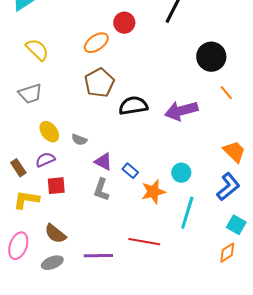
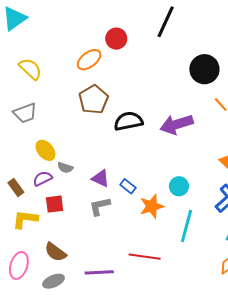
gray semicircle: (79, 140) -> (65, 168), moved
gray L-shape: (101, 190) -> (100, 206), turned 60

